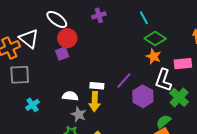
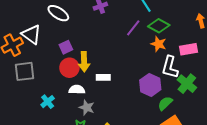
red circle: (67, 38) -> (69, 68), moved
purple line: (124, 81) -> (133, 28), moved
yellow arrow: (95, 102) -> (84, 62), moved
cyan cross: (33, 105) -> (48, 102), moved
green semicircle: (164, 121) -> (165, 103), moved

